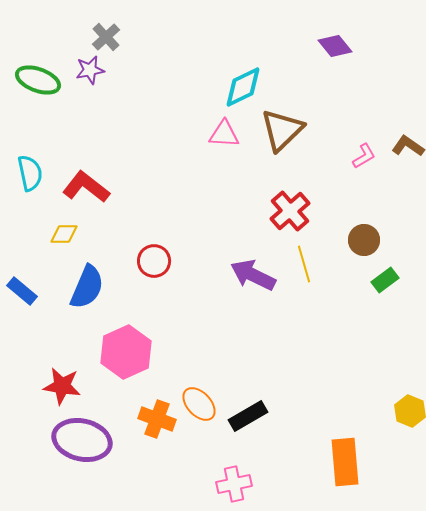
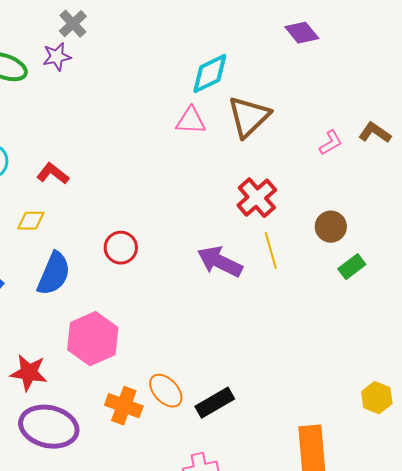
red L-shape: (86, 187) -> (53, 174), size x0.7

